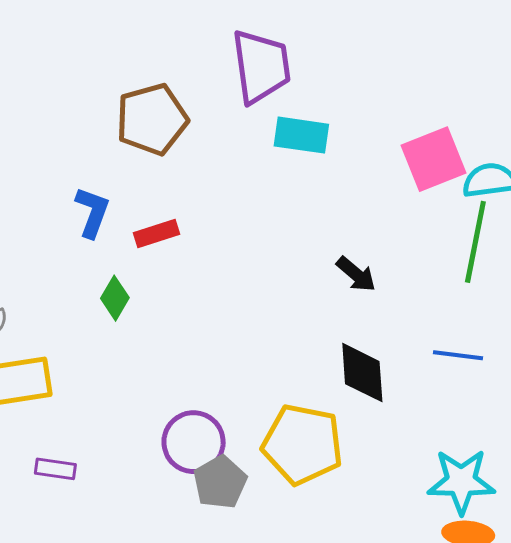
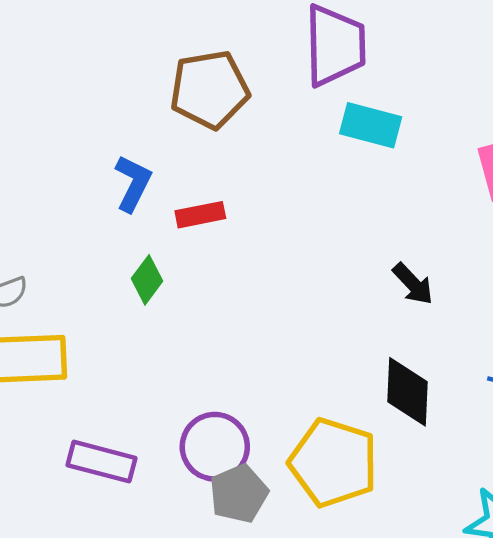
purple rectangle: (55, 469) -> (101, 462), moved, size x1.5

